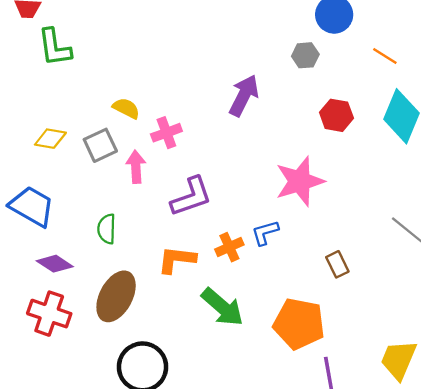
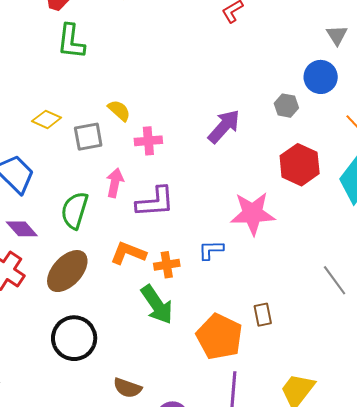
red hexagon: (336, 115) -> (300, 165), size x1.4
pink arrow: (136, 167) -> (115, 183), moved
green semicircle: (107, 229) -> (75, 210), size x1.4
orange cross: (229, 247) -> (167, 265), moved
brown rectangle: (337, 264) -> (263, 315), moved

